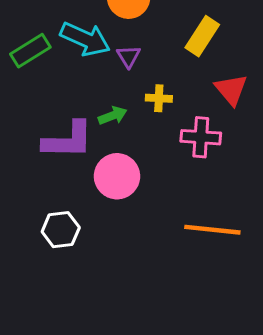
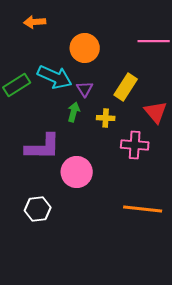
yellow rectangle: (202, 36) -> (126, 87), moved
green arrow: (113, 116) -> (74, 112), moved, turned -54

